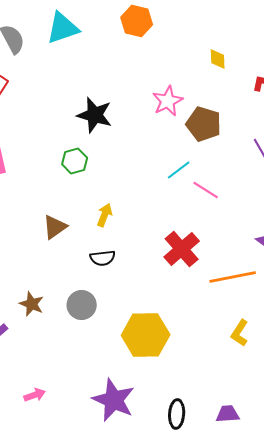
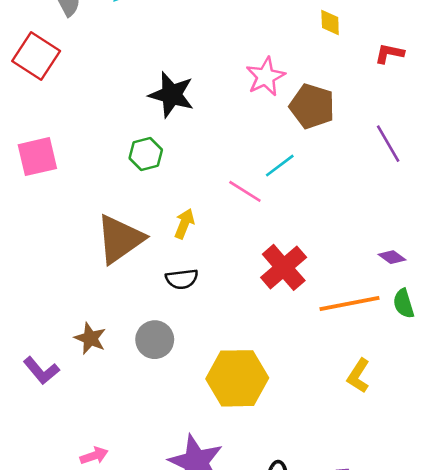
pink line: (206, 190) -> (245, 191), moved
brown triangle: (55, 227) -> (120, 239), size x1.6

